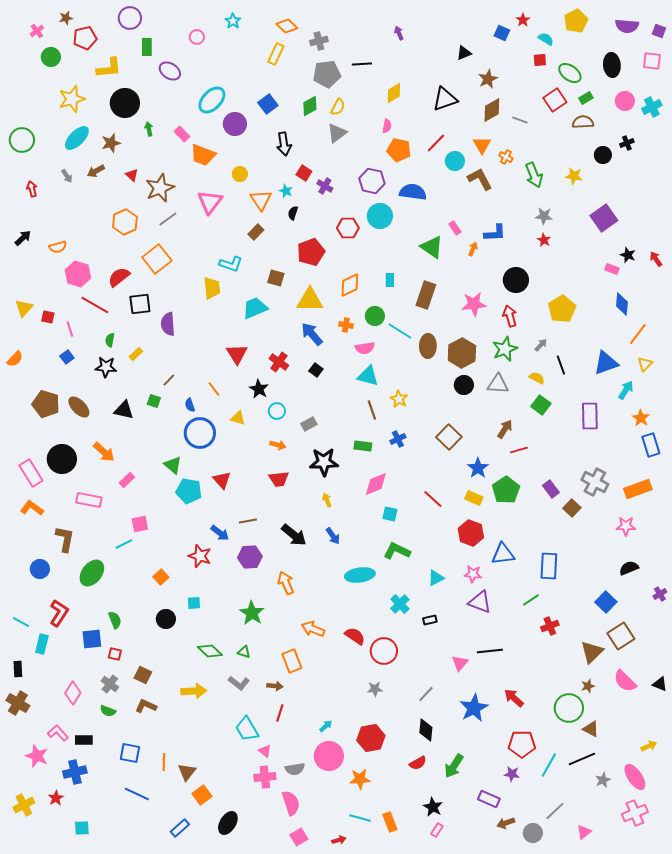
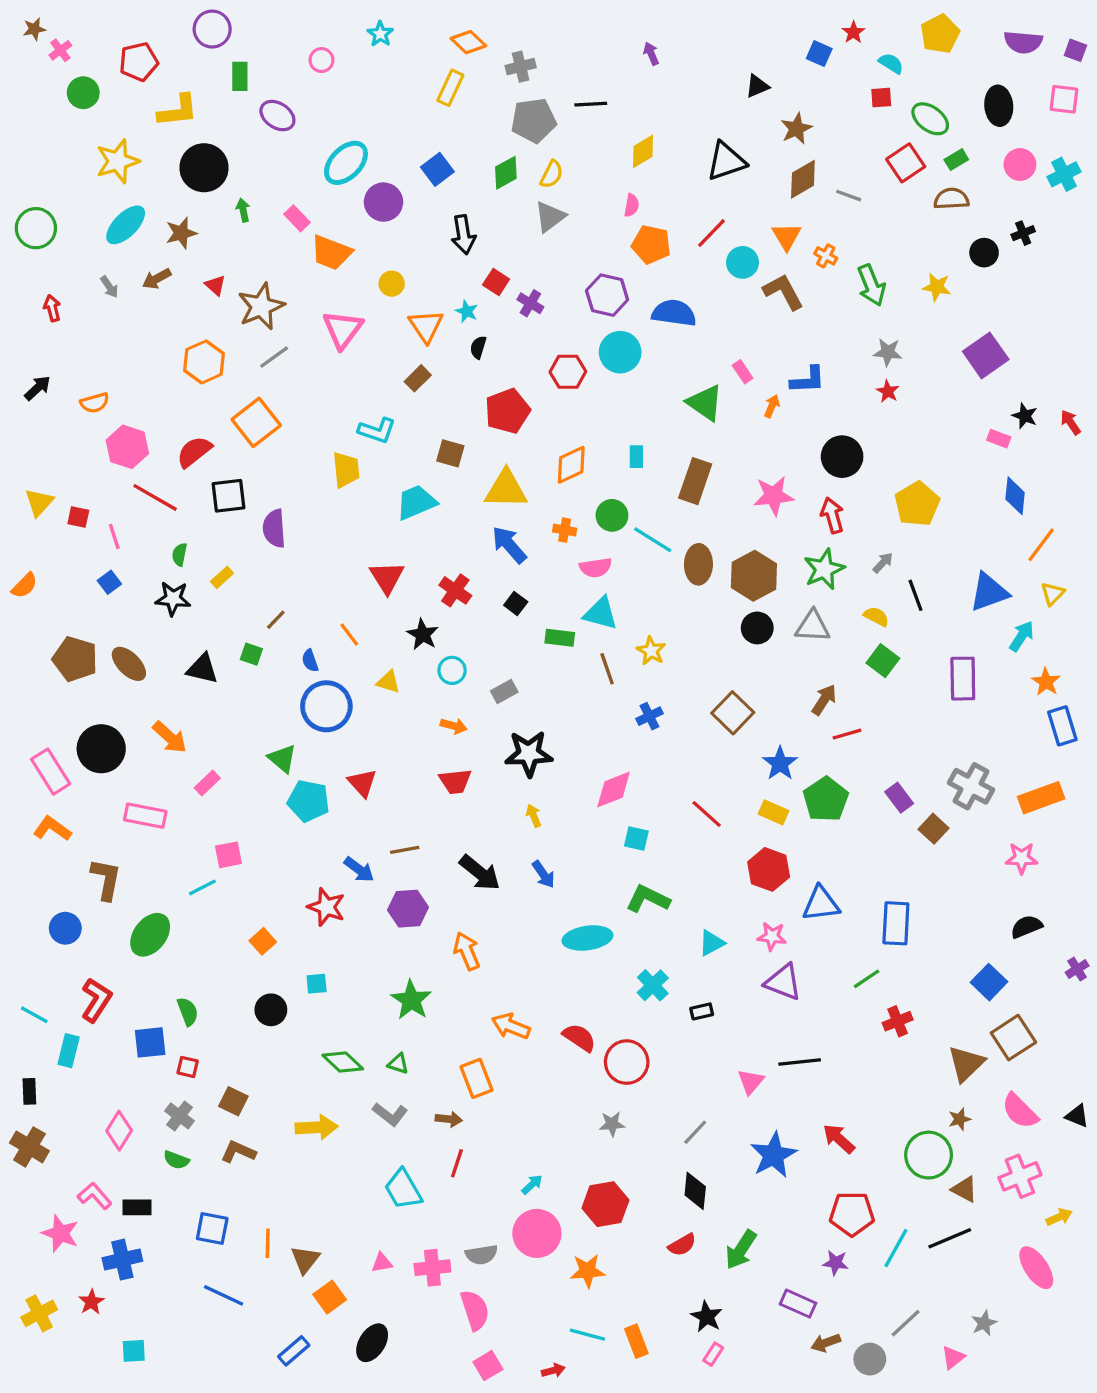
brown star: (66, 18) -> (34, 29), moved
green rectangle: (363, 446) -> (560, 638), moved
pink triangle: (265, 751) -> (382, 1263), moved, turned -48
gray star: (603, 780) -> (984, 1323), moved
pink cross: (635, 813) -> (1020, 1176), moved

